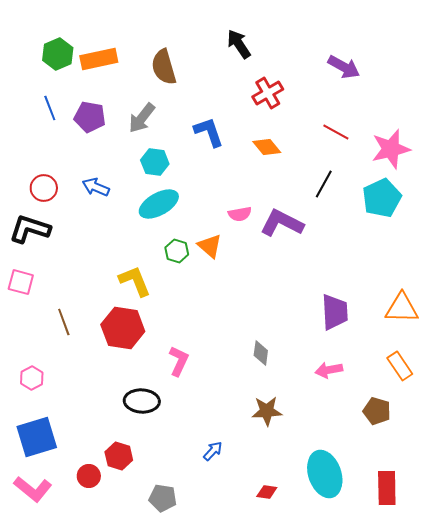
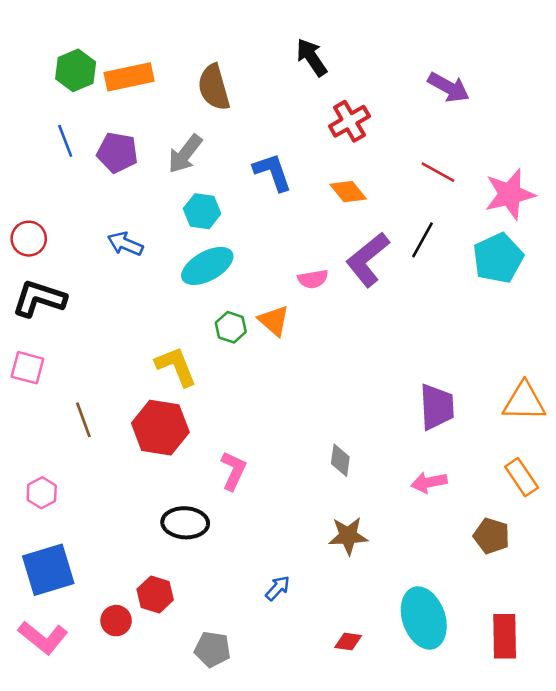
red circle: (44, 188) -> (29, 239), moved
purple L-shape: (282, 223) -> (368, 259), moved, turned -66

